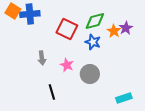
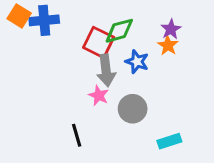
green diamond: (95, 21) -> (119, 31), moved
purple star: (126, 28) -> (171, 29), moved
gray arrow: (42, 58) -> (106, 70), moved, size x1.5
cyan rectangle: (124, 98) -> (169, 141), moved

